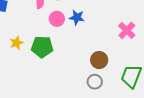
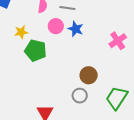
pink cross: (127, 30) -> (118, 41), moved
yellow star: (16, 43) -> (21, 32), moved

